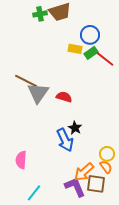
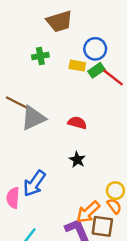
green cross: (40, 14) -> (40, 56), moved
gray triangle: (38, 93) -> (33, 118), turned 30
red semicircle: (64, 97) -> (77, 123), moved
blue arrow: (65, 140) -> (34, 183), moved, turned 60

